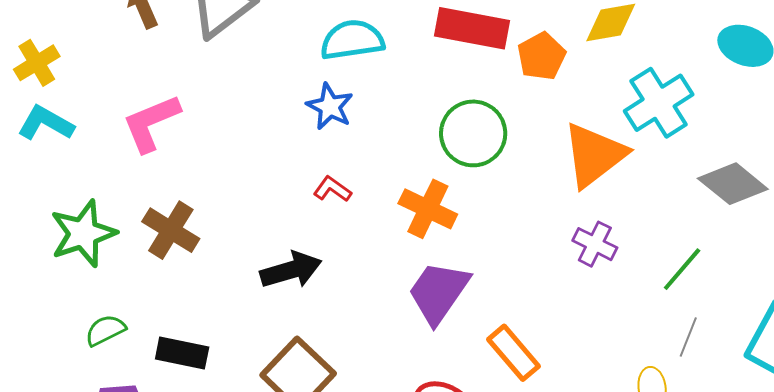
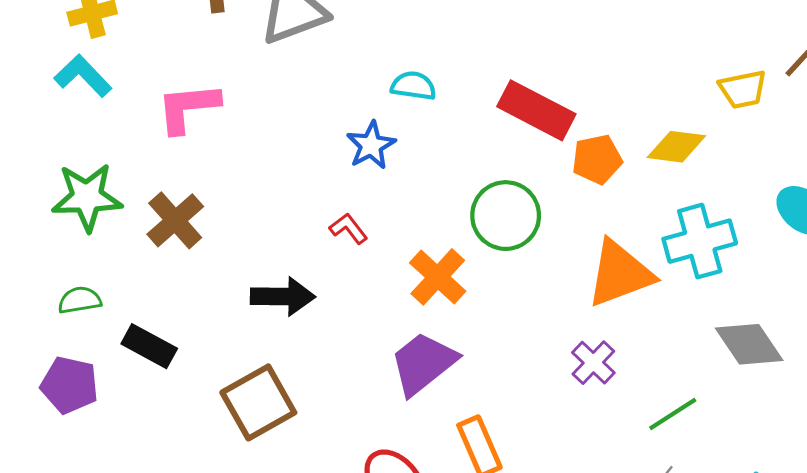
cyan semicircle: (352, 40) -> (413, 86), size x0.7

